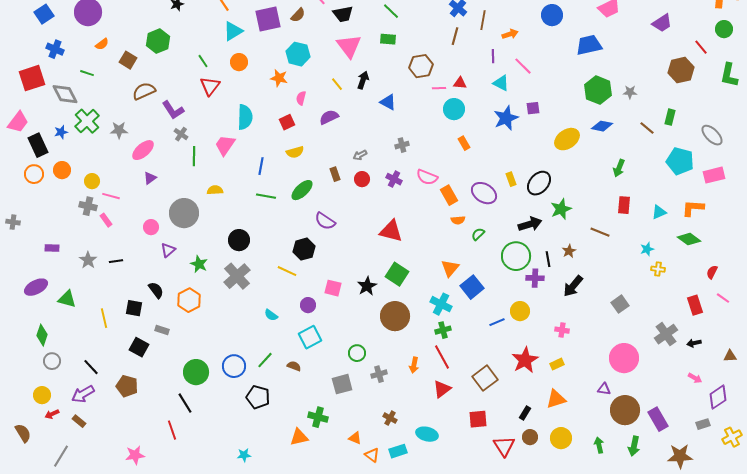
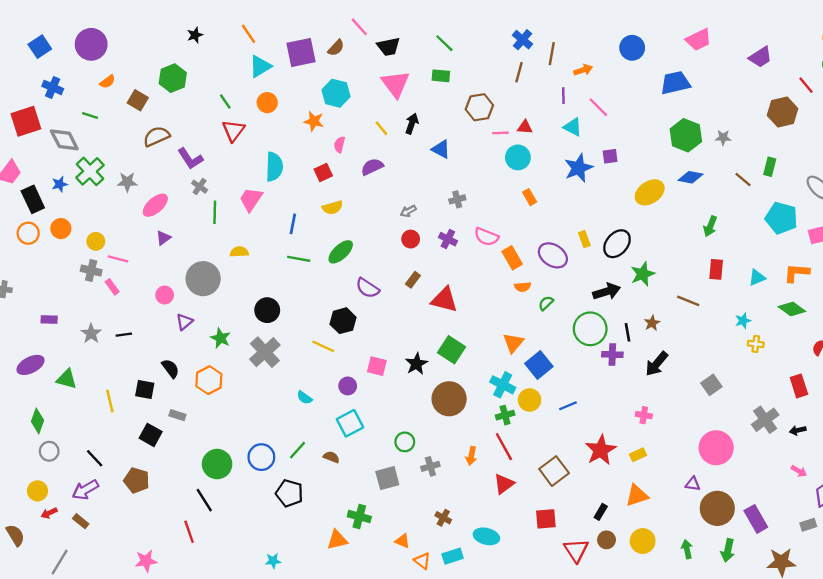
brown rectangle: (335, 174) -> (413, 280), moved, turned 56
yellow circle: (520, 311) -> (530, 400), moved

